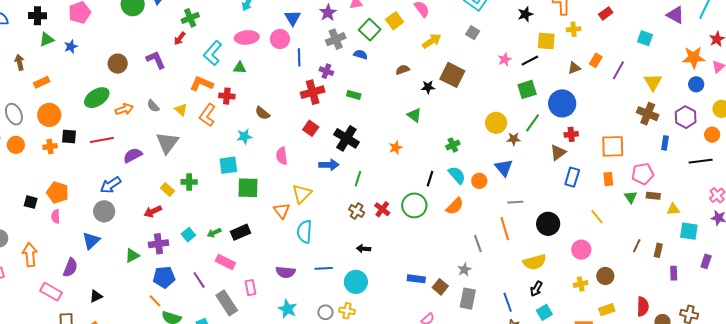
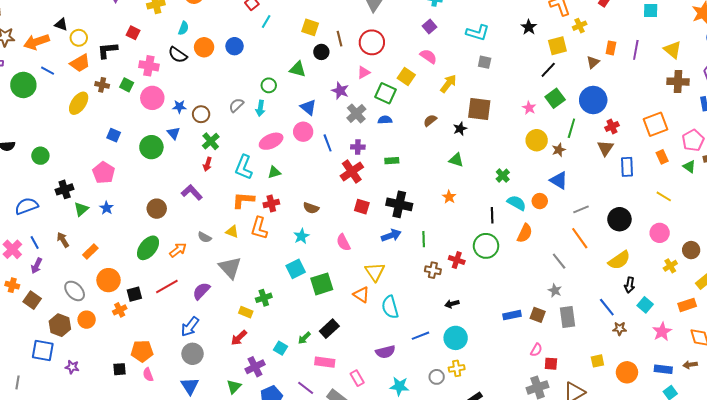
pink star: (505, 59) -> (529, 108), moved

